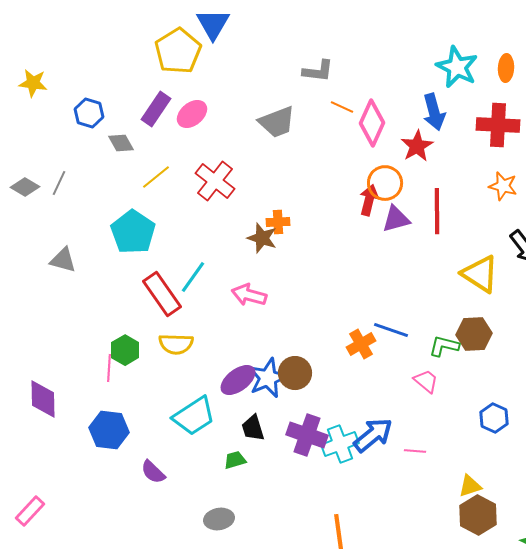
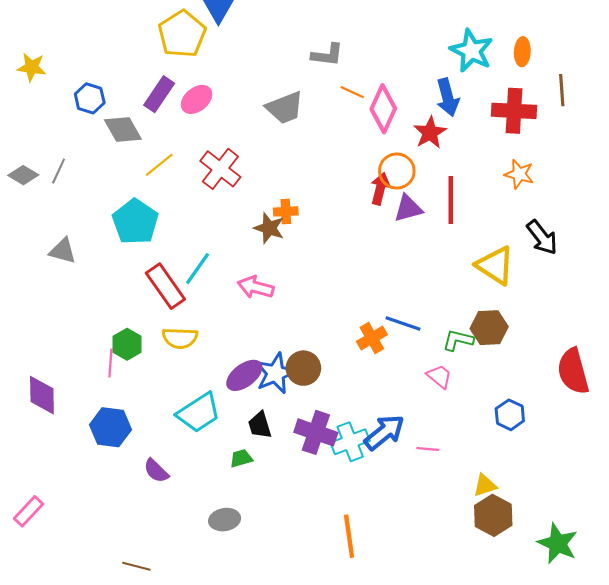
gray diamond: (121, 143) -> (123, 130), size x1.4

